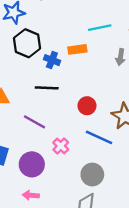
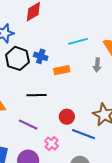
orange rectangle: (77, 49) -> (62, 70), moved
blue cross: (52, 60) -> (41, 56), moved
red circle: (87, 106) -> (67, 117), moved

